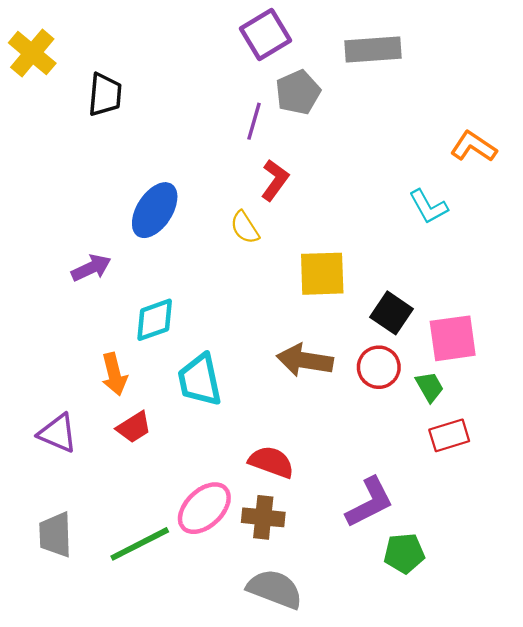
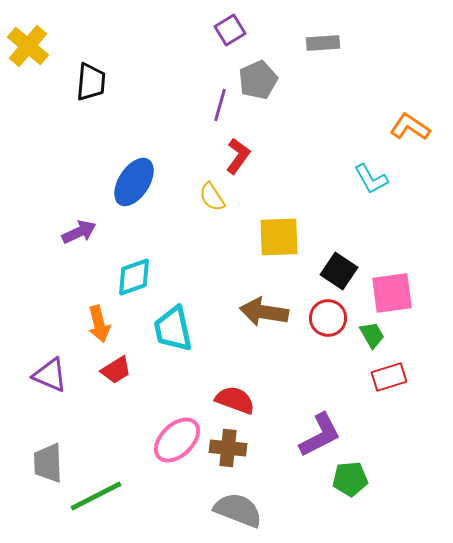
purple square: (266, 35) -> (230, 30), size x0.7
gray rectangle: (373, 50) -> (323, 43), size x0.7
green line: (140, 544) -> (96, 496), moved

